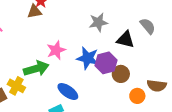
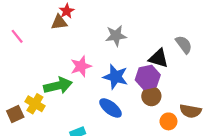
gray star: (98, 22) -> (116, 36), moved
purple hexagon: (106, 63) -> (148, 77), moved
blue ellipse: (68, 92) -> (111, 108), moved

